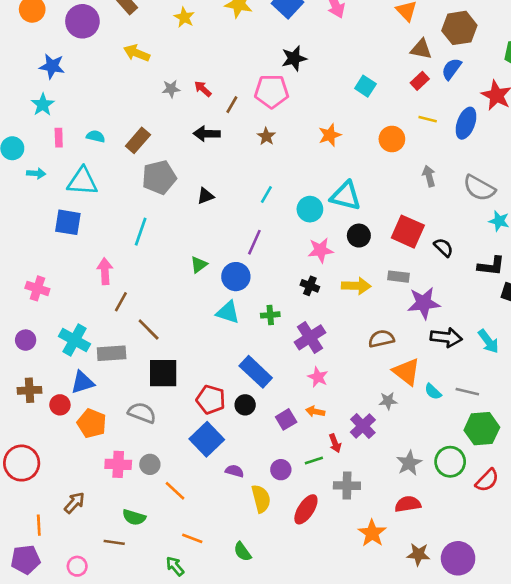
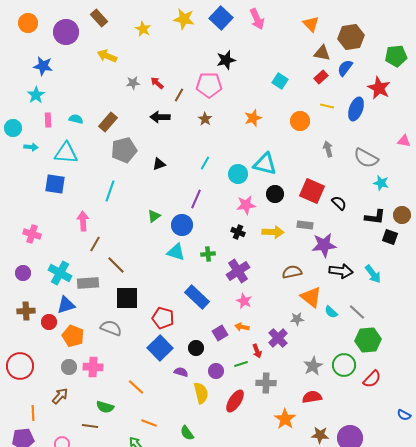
gray line: (467, 392) -> (357, 312), turned 30
black circle: (245, 405) -> (196, 348), moved
gray circle: (150, 464) -> (69, 367), moved

